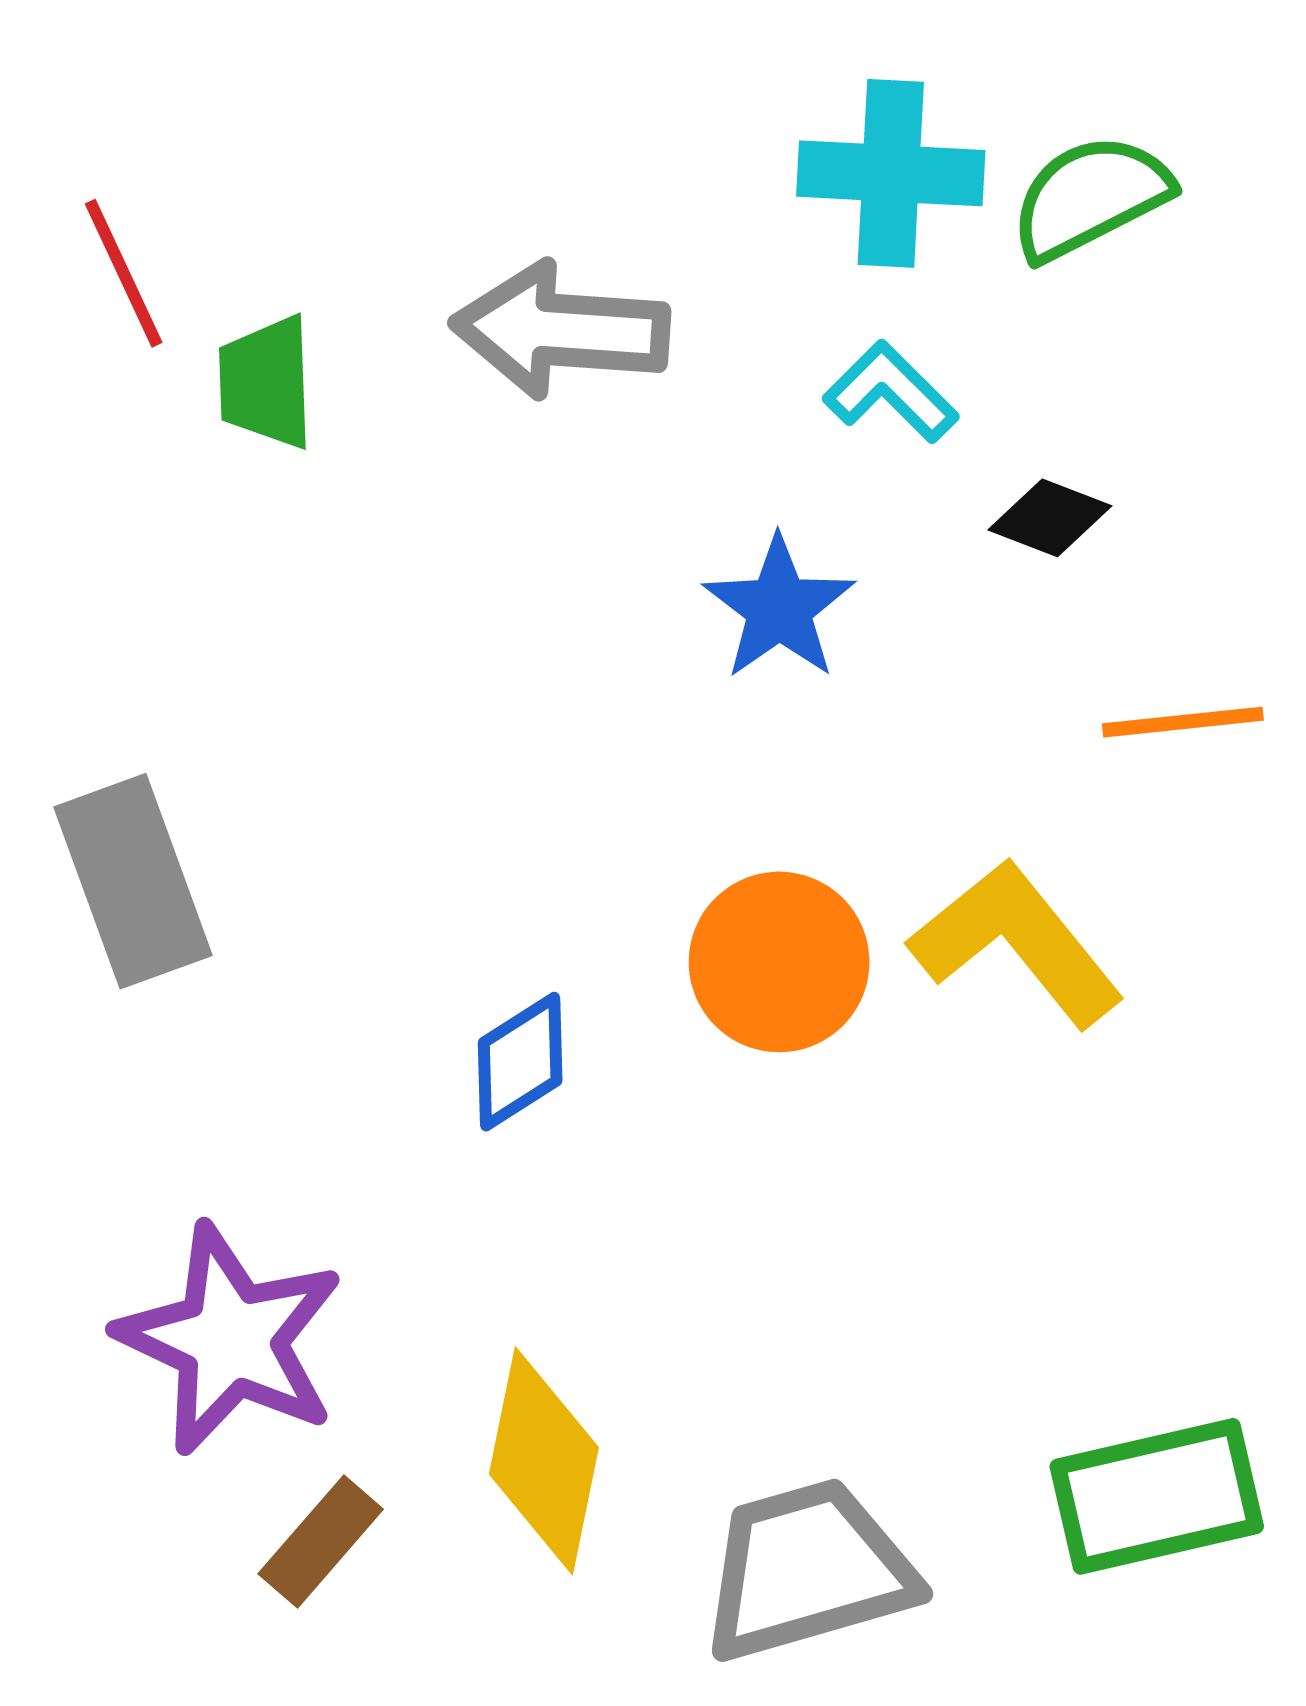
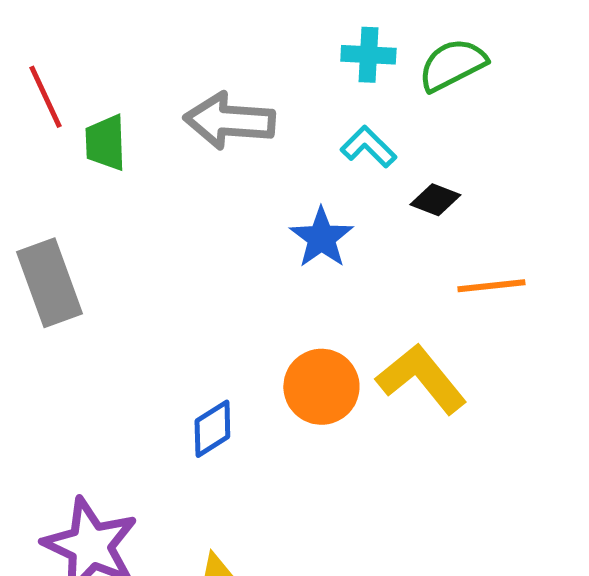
cyan cross: (891, 173) -> (368, 55), size x0.7
gray rectangle: (133, 881) -> (49, 283), moved

